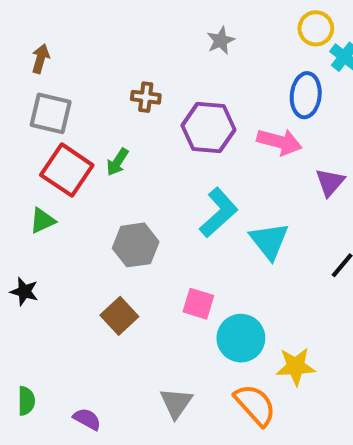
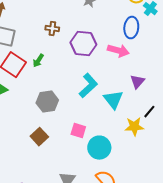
purple triangle: (330, 182) -> (137, 82), moved
yellow star: (296, 366) -> (134, 127), moved

